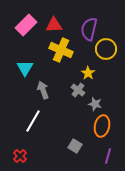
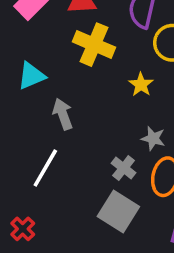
cyan triangle: (25, 68) -> (31, 76), turned 36
gray cross: (78, 90) -> (124, 168), moved
gray square: (75, 146) -> (118, 211), size x1.6

